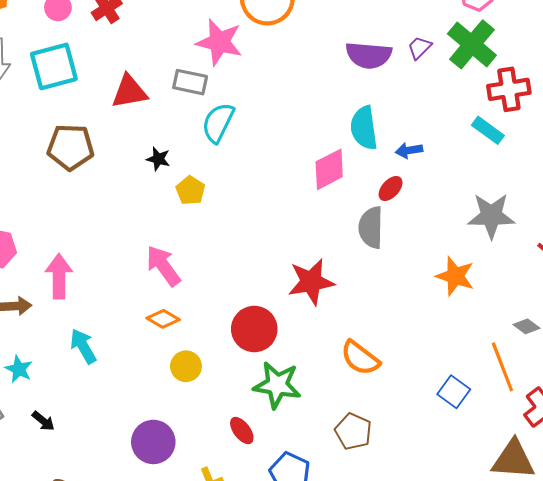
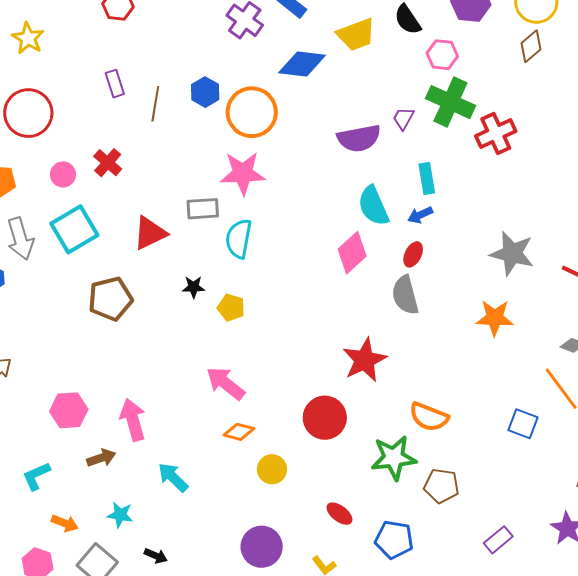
pink star: (219, 42) -> (243, 173), moved
cyan rectangle: (488, 130) -> (427, 178), moved, turned 60
gray star: (491, 216) -> (512, 253), turned 30
green star: (277, 385) -> (394, 458), moved

